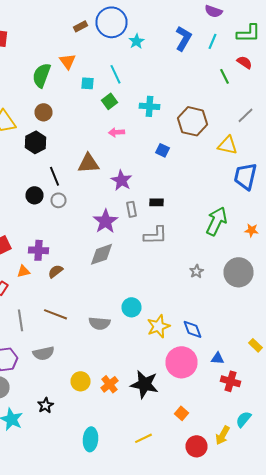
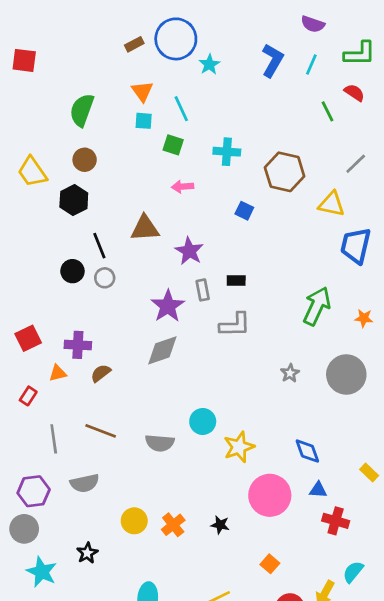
orange triangle: (68, 61) -> (142, 91), moved
green square: (110, 101) -> (173, 145), turned -35
blue diamond: (192, 329) -> (307, 451), moved
black star: (144, 384) -> (220, 525), size x0.5

